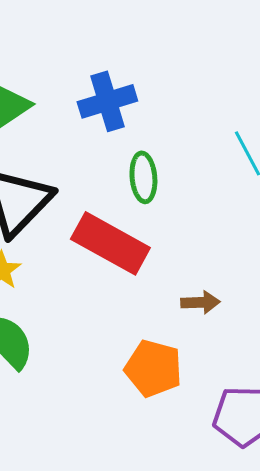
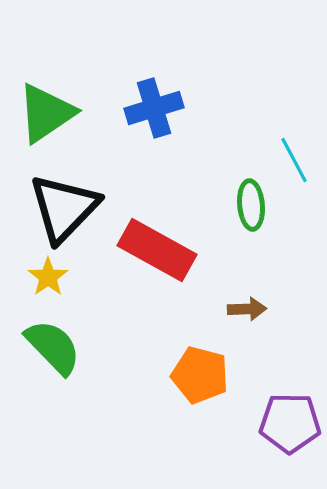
green ellipse: (143, 177) -> (251, 205), moved

